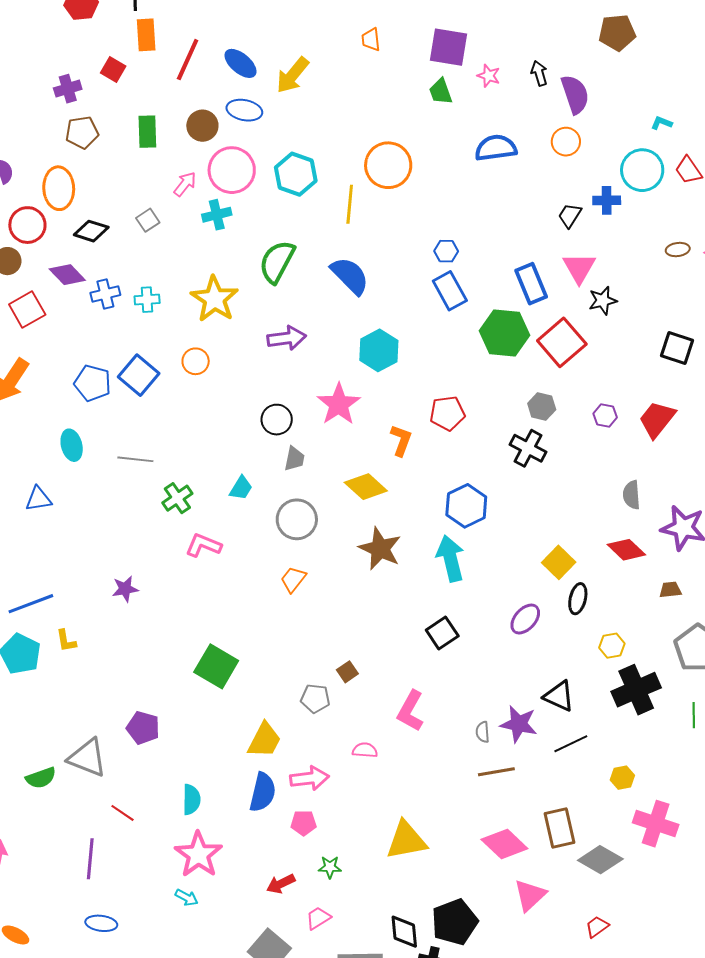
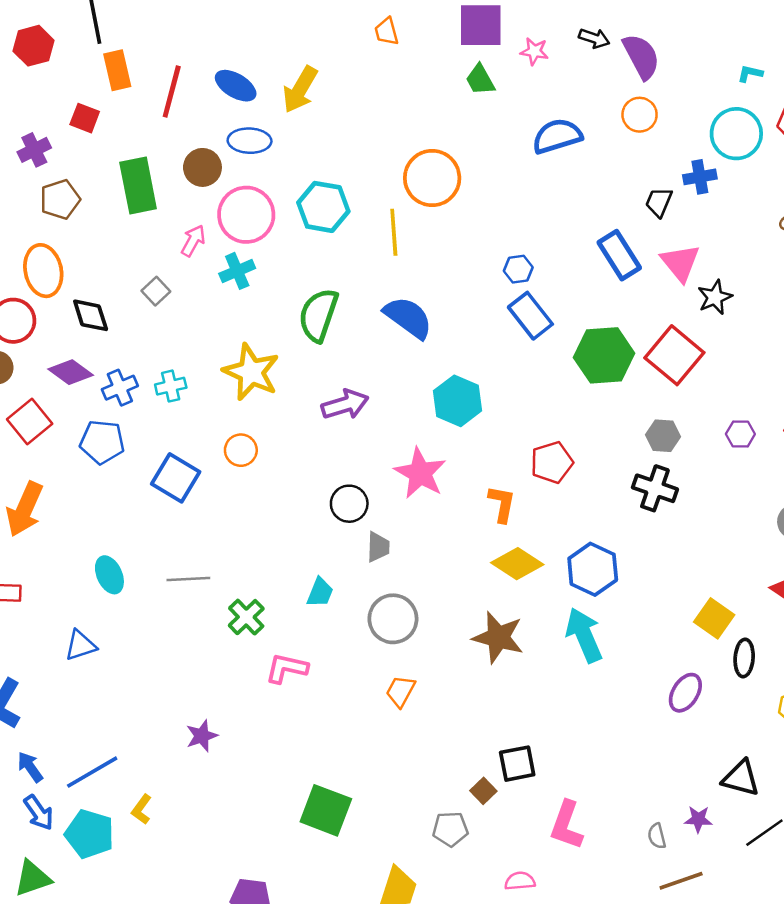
black arrow: (539, 73) -> (594, 38), turned 135
green rectangle: (147, 132) -> (138, 185), size x1.4
black diamond: (91, 231) -> (91, 315), turned 64
blue rectangle: (531, 284) -> (619, 255), moved
blue pentagon: (93, 383) -> (102, 442), moved
yellow diamond: (366, 487) -> (517, 564), moved
black square: (442, 633) -> (517, 764), moved, turned 32
yellow L-shape: (66, 641) -> (142, 809), turned 55
purple star: (519, 724) -> (698, 819), size x0.6

